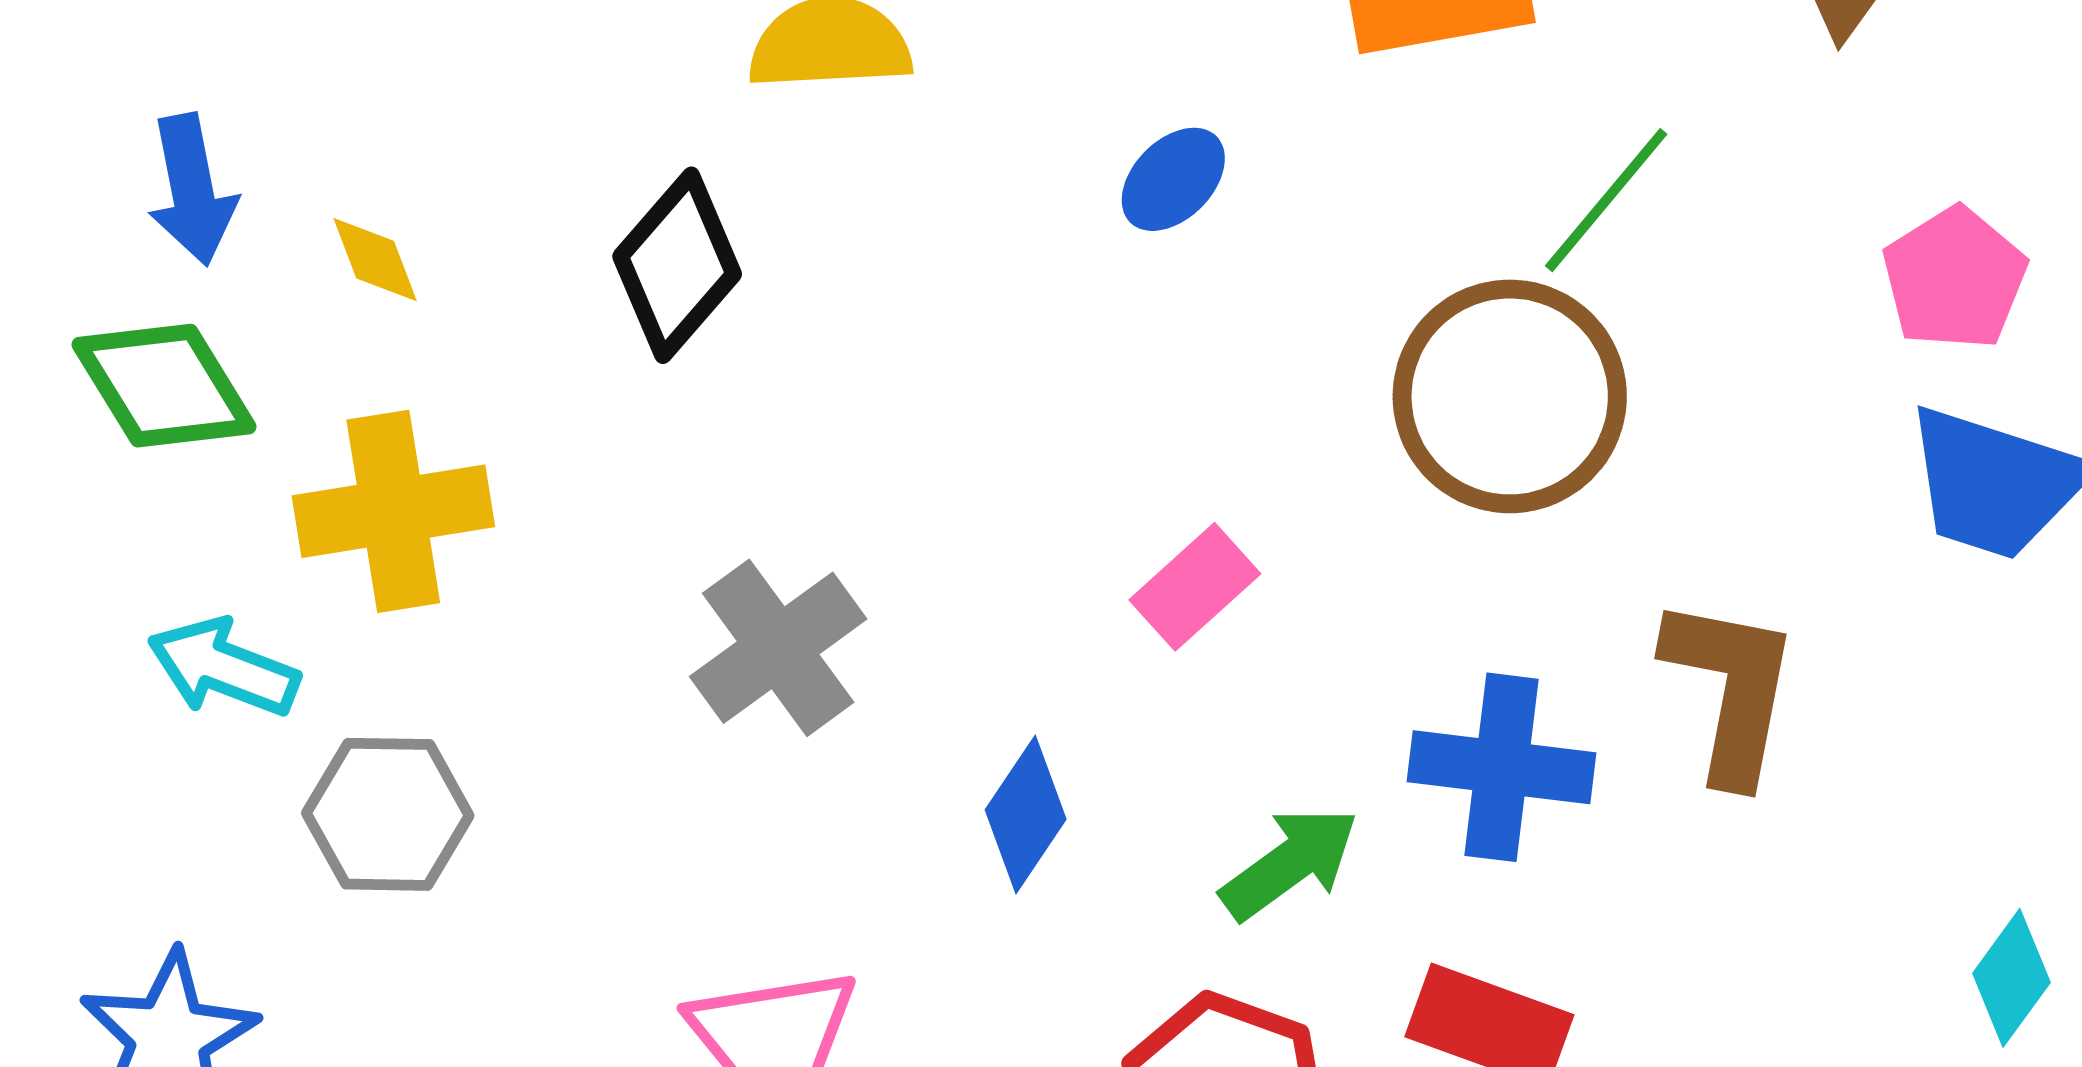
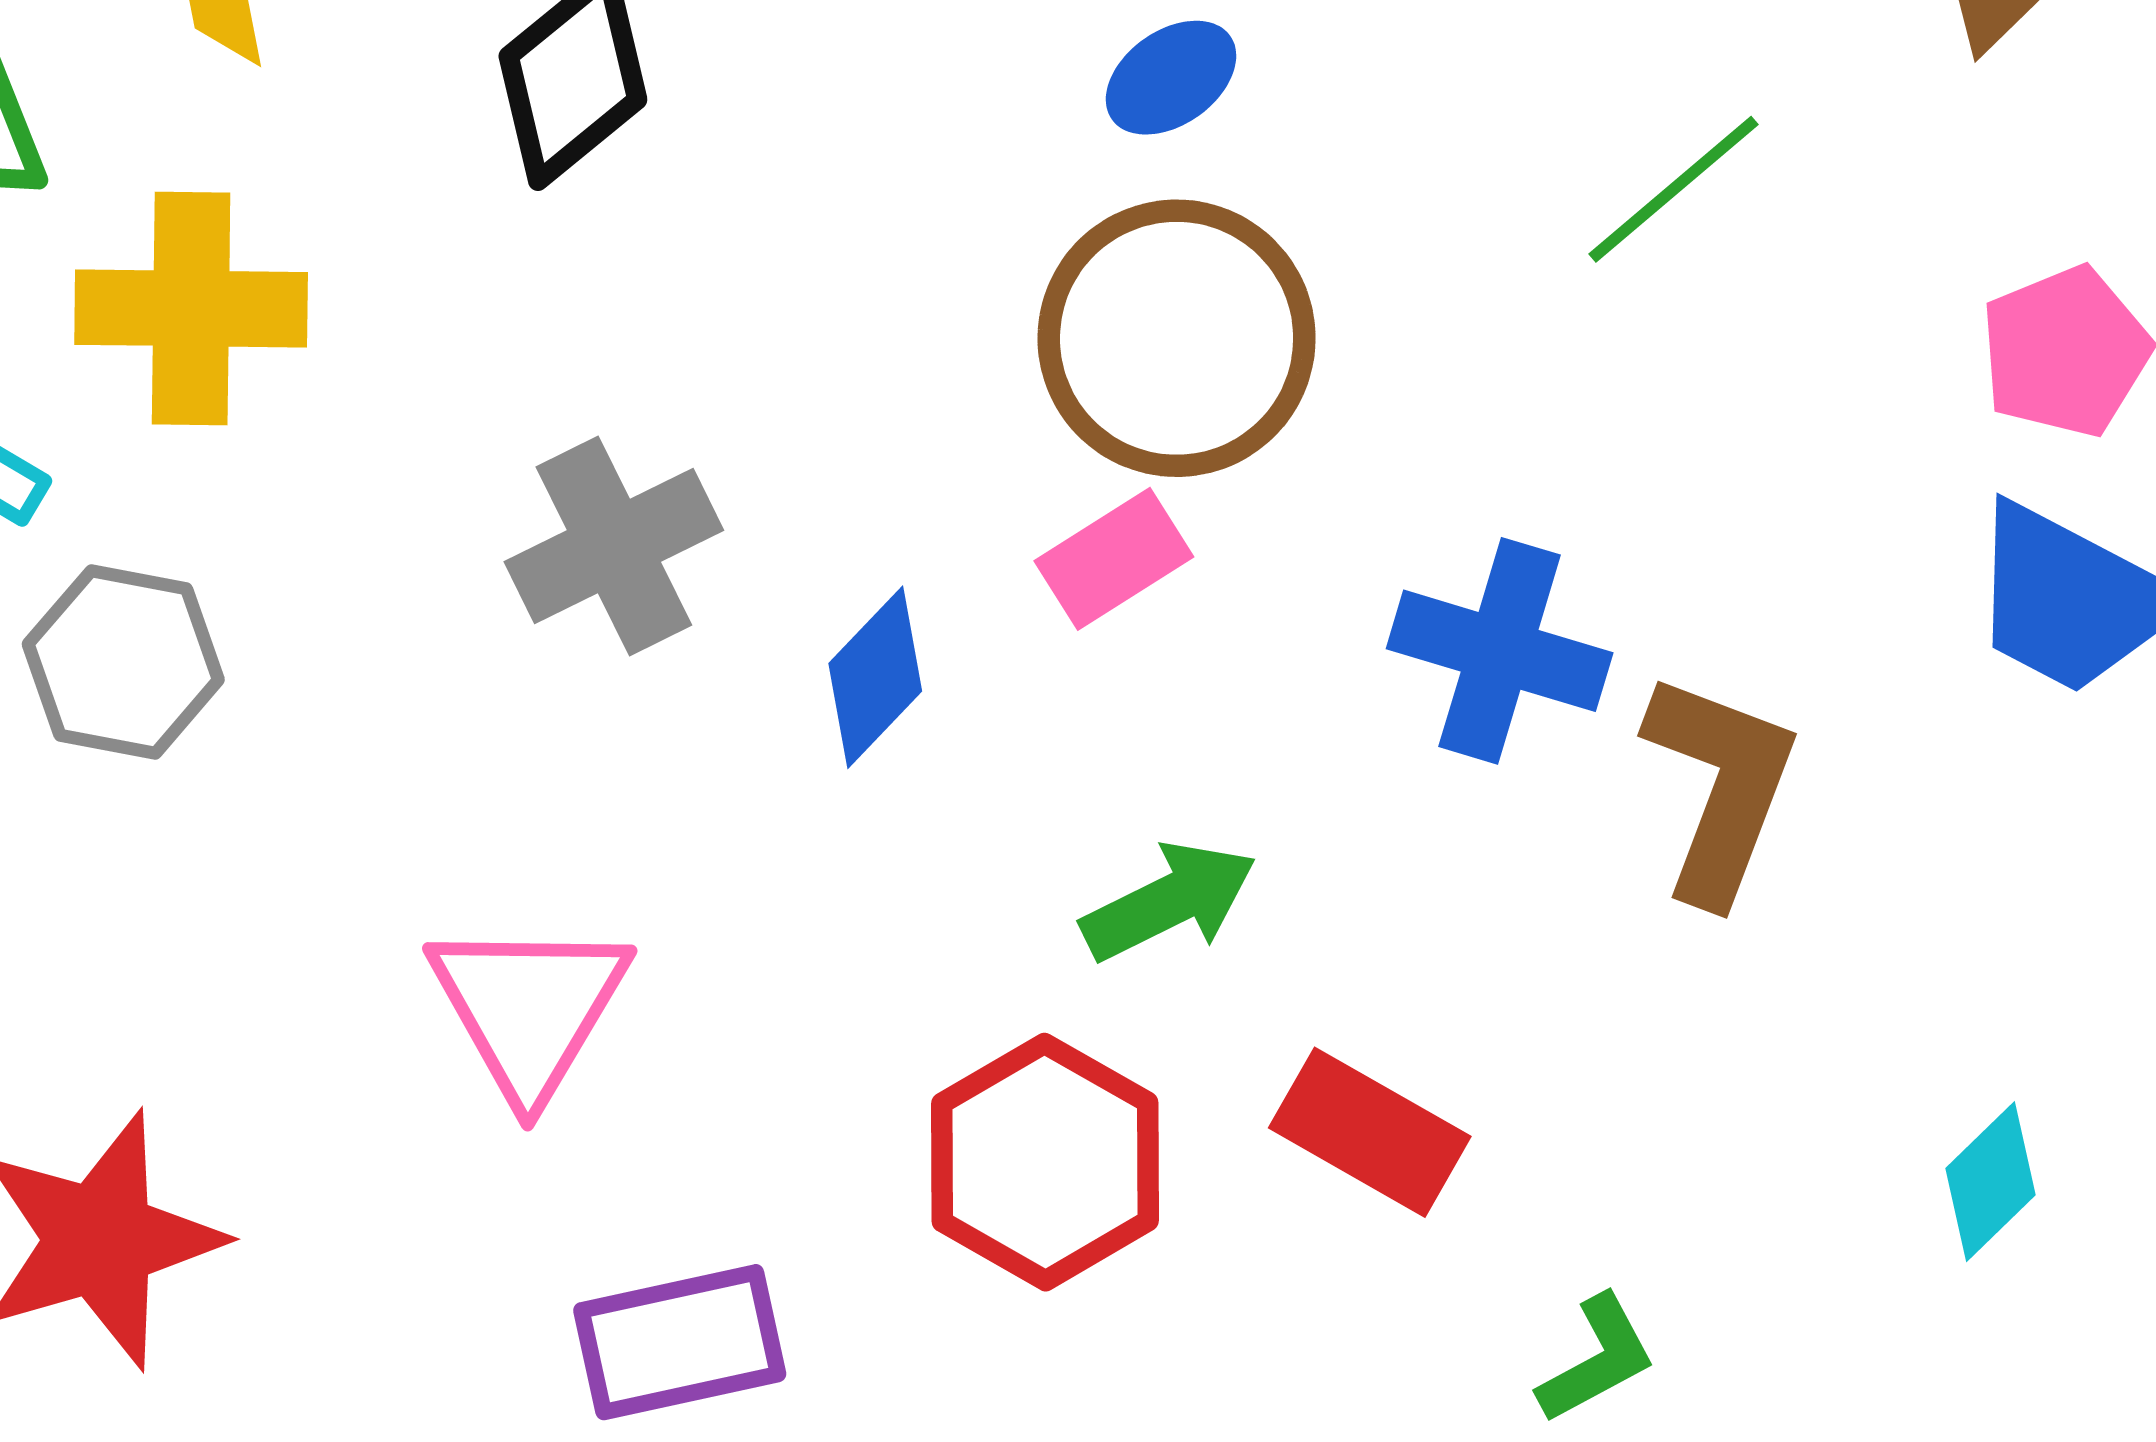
brown circle: (1510, 396) -> (1177, 338), moved
blue cross: (1501, 767) -> (1500, 651), moved
blue diamond: (1026, 814) -> (875, 677), moved

